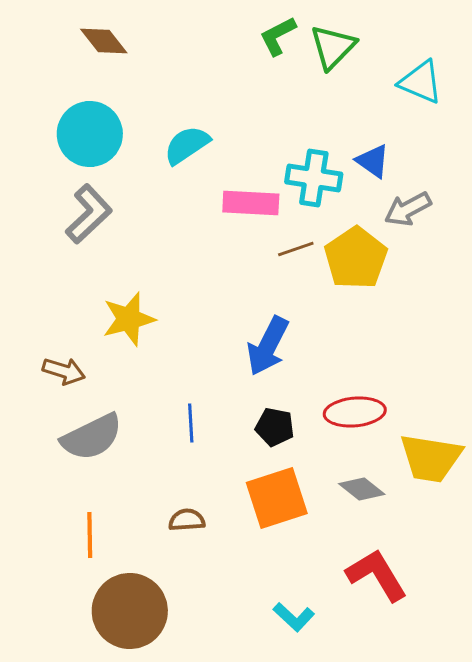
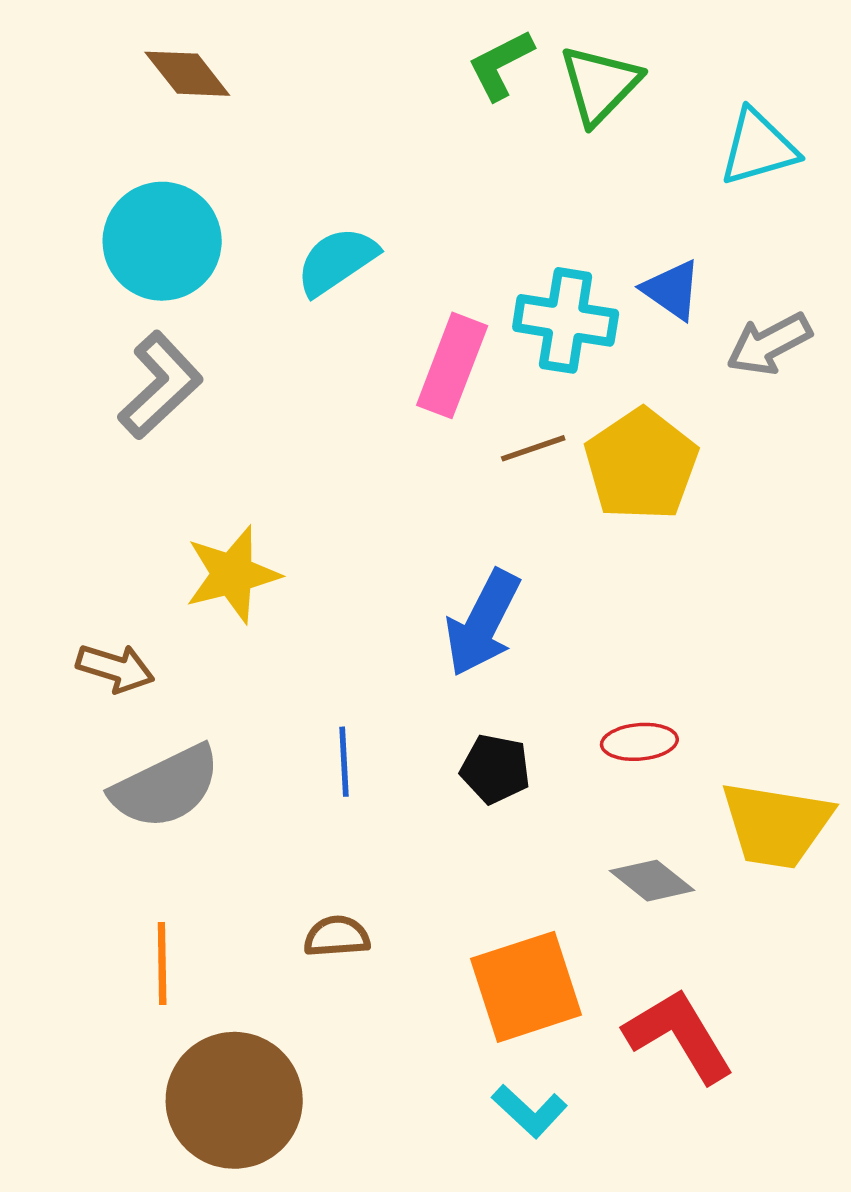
cyan triangle: (421, 82) -> (758, 148), turned -39
pink rectangle: (251, 203) -> (452, 365), turned -72
gray arrow: (408, 209) -> (769, 344), moved
red ellipse: (355, 412) -> (639, 742), size x0.7
orange square: (277, 498) -> (526, 987), moved

